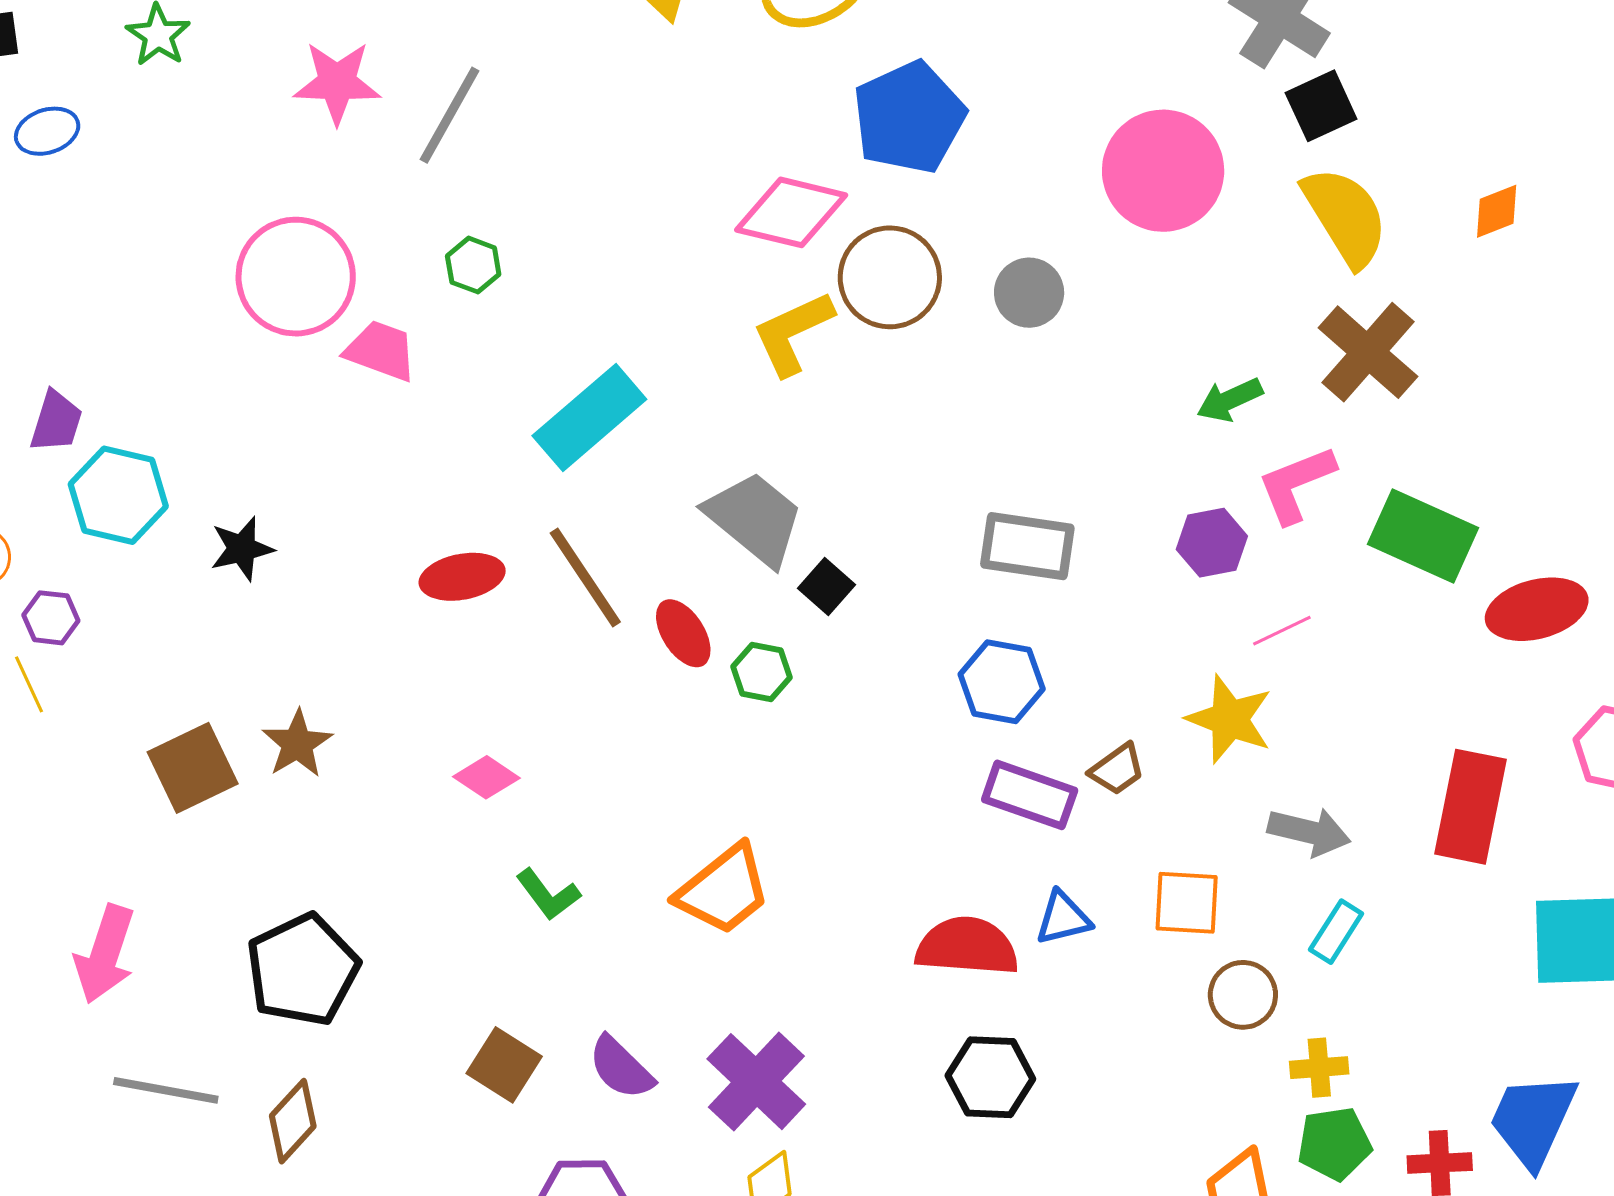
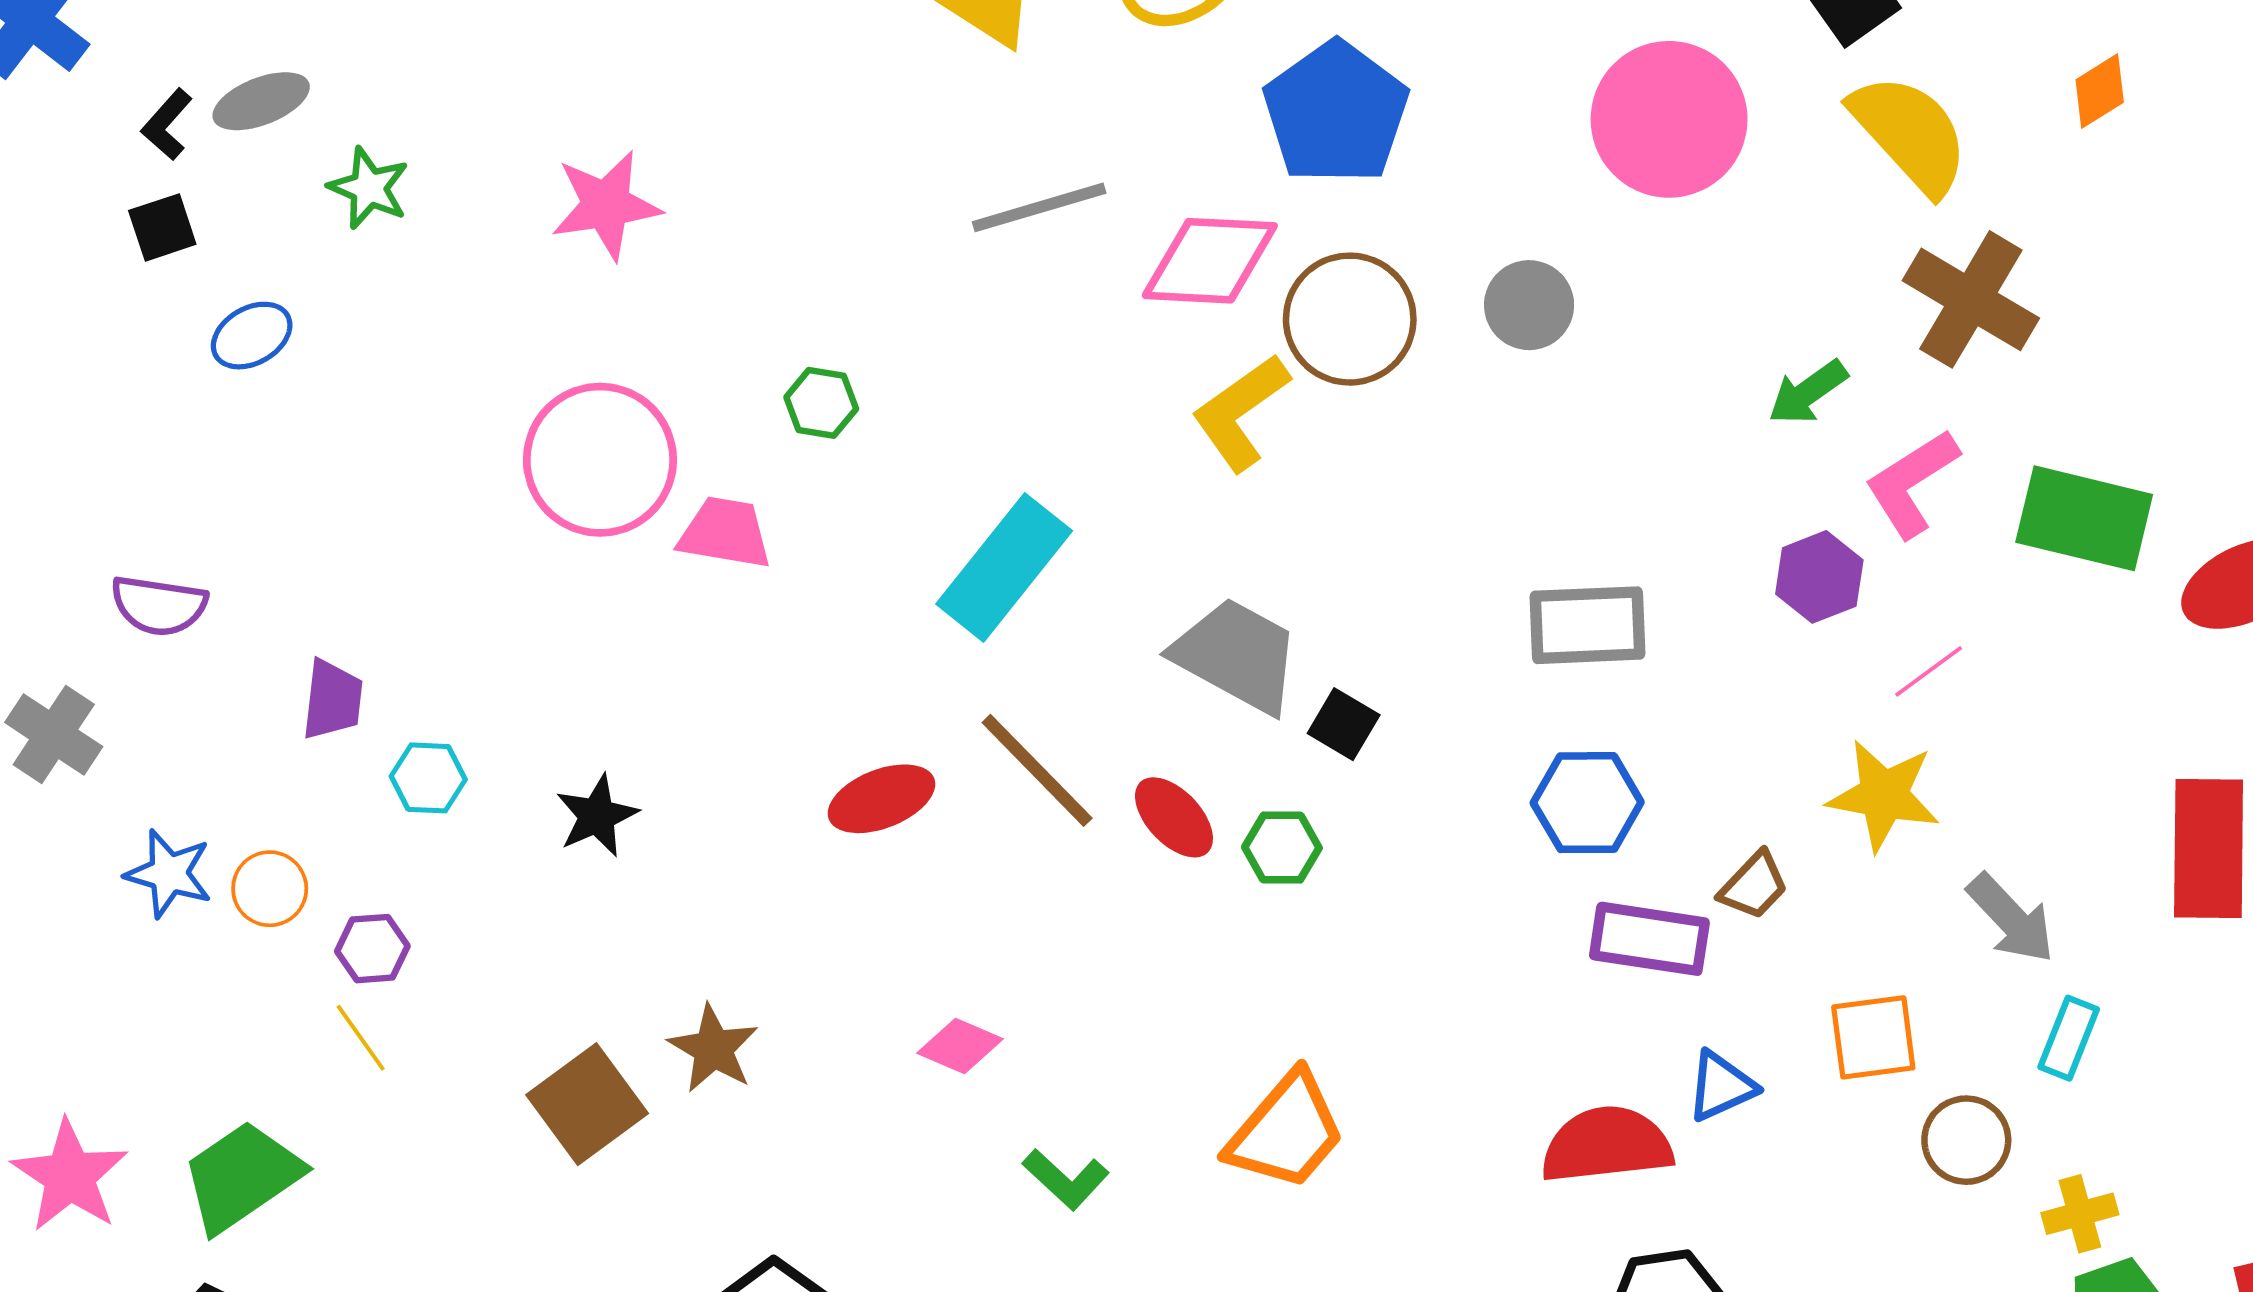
gray line: (450, 115) -> (1039, 207), moved, turned 55
cyan hexagon: (118, 495) -> (428, 778), size x0.6
gray arrow: (1309, 832) -> (2011, 918), turned 44

